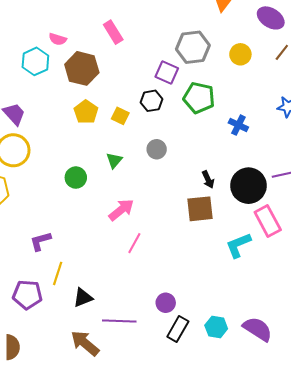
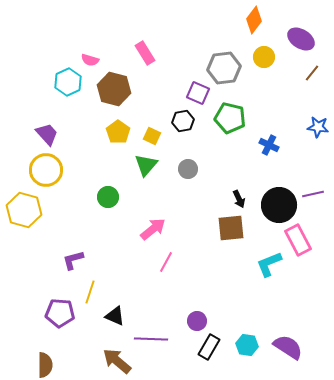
yellow circle: (240, 54) -> (264, 57), moved
green triangle: (114, 160) -> (146, 165), moved, size x1.4
black triangle: (83, 298) -> (115, 316), turned 45

